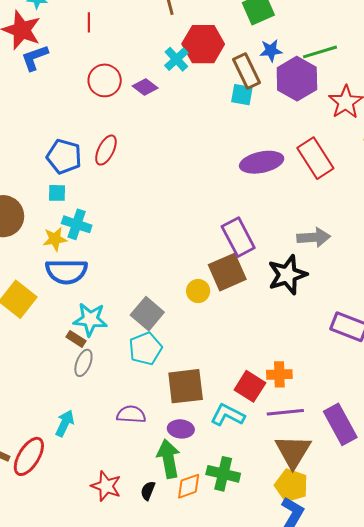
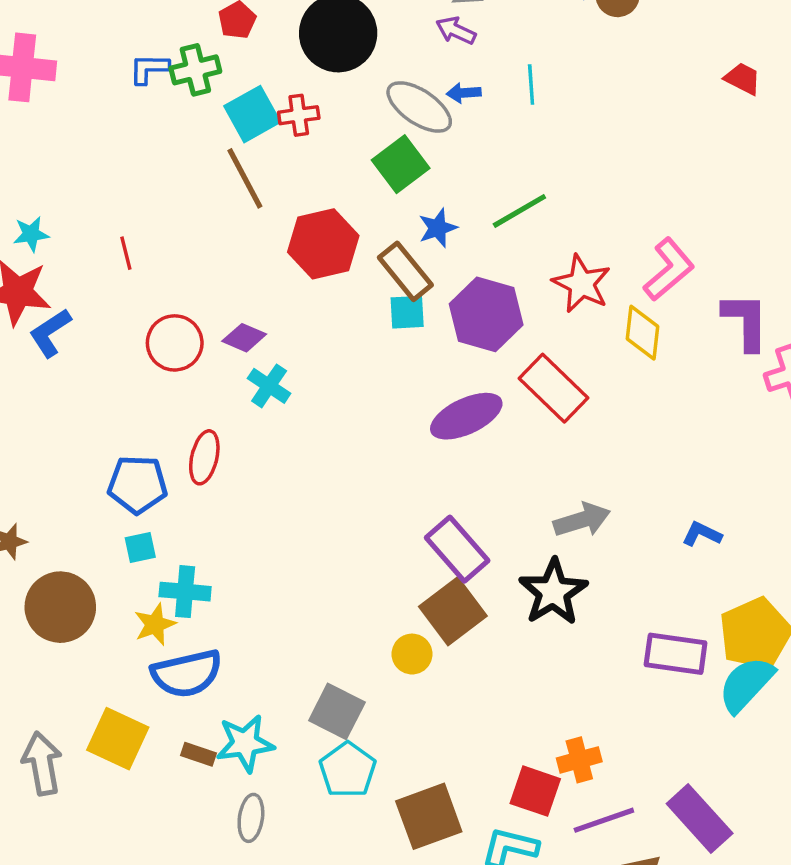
cyan cross: (176, 59) -> (269, 386), moved
purple hexagon: (297, 79) -> (486, 314), moved
brown rectangle: (76, 339) -> (198, 754), moved

